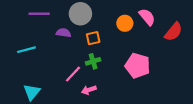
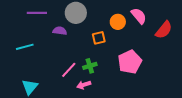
orange square: (93, 38) -> (99, 38), moved
green cross: (93, 61) -> (90, 66), moved
pink pentagon: (138, 66) -> (130, 62), turned 30

